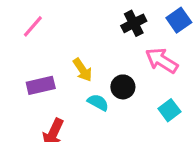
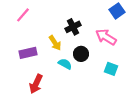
black cross: (134, 23) -> (73, 27), moved
cyan square: (169, 110) -> (111, 69), turned -32

